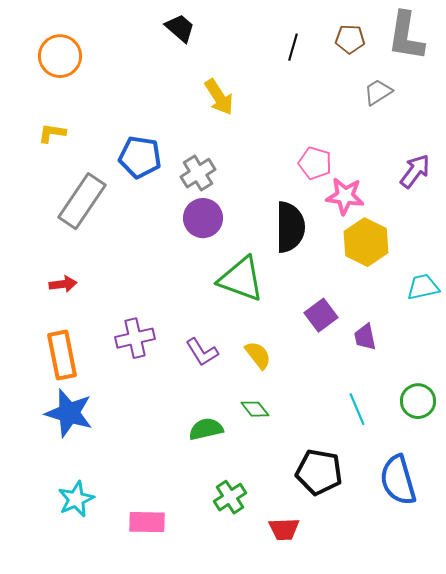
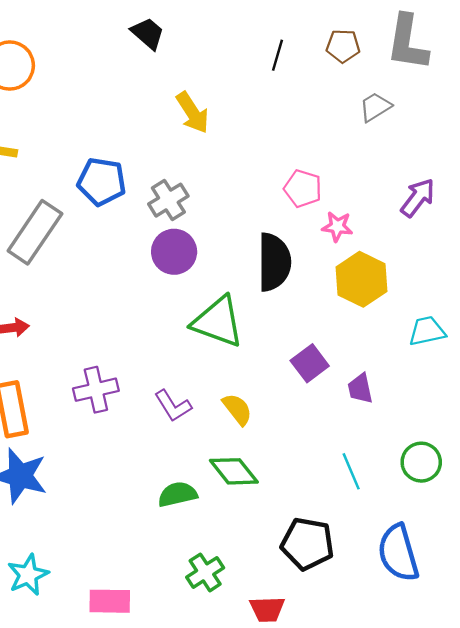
pink star: (345, 196) -> (337, 226), size x0.7
green diamond: (255, 409) -> (234, 471), size x1.5

